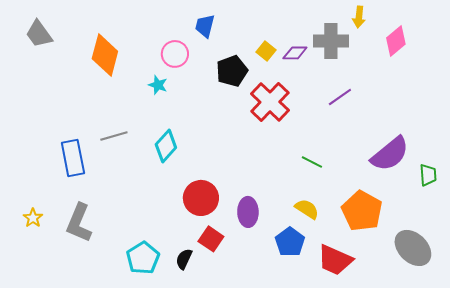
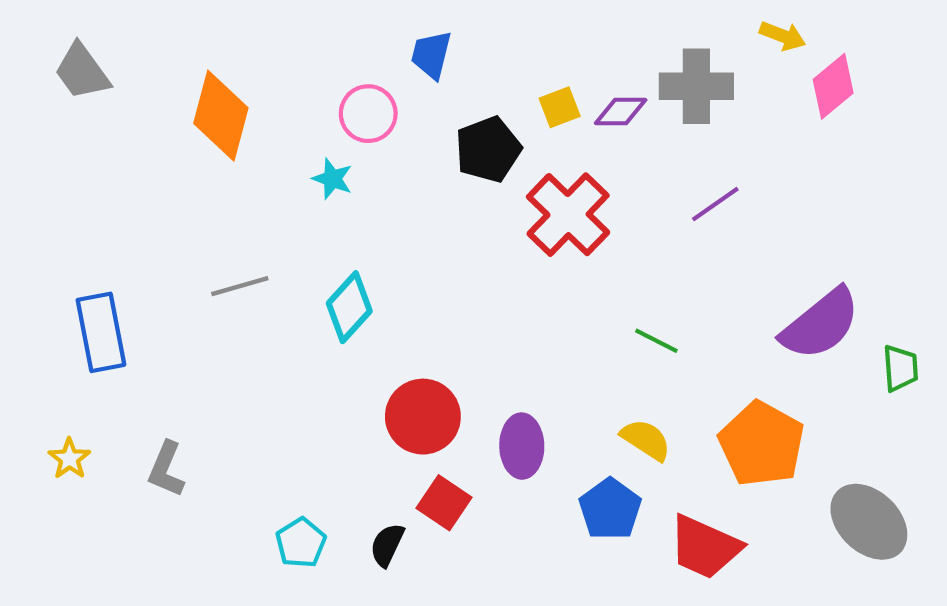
yellow arrow: (359, 17) -> (783, 36), moved, turned -75
yellow square: (266, 51) -> (560, 107), turned 30
blue rectangle: (73, 158) -> (101, 332), moved
gray L-shape: (79, 223) -> (166, 469), size x0.7
cyan pentagon: (143, 258) -> (301, 543), size x0.7

